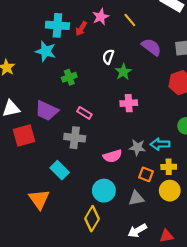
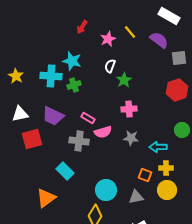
pink star: (101, 17) -> (108, 39), moved
cyan cross: (57, 25) -> (51, 76), moved
red arrow: (81, 29) -> (82, 27), moved
purple semicircle: (151, 47) -> (159, 40), moved
cyan star: (46, 51) -> (72, 61), moved
gray star: (137, 147) -> (131, 138), moved
pink semicircle: (113, 156) -> (103, 132), moved
orange triangle: (39, 199) -> (46, 198), turned 30

